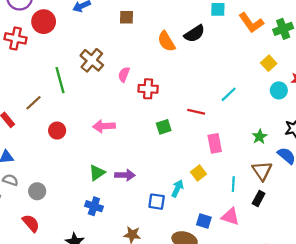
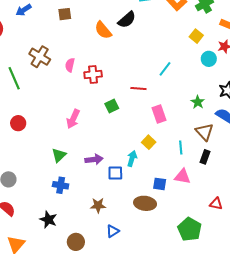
pink arrow: (104, 126) -> (73, 119), moved, turned -54
purple arrow: (125, 175) -> (94, 159), moved

